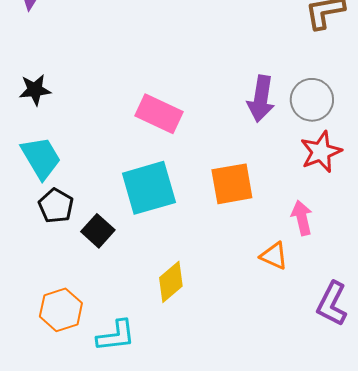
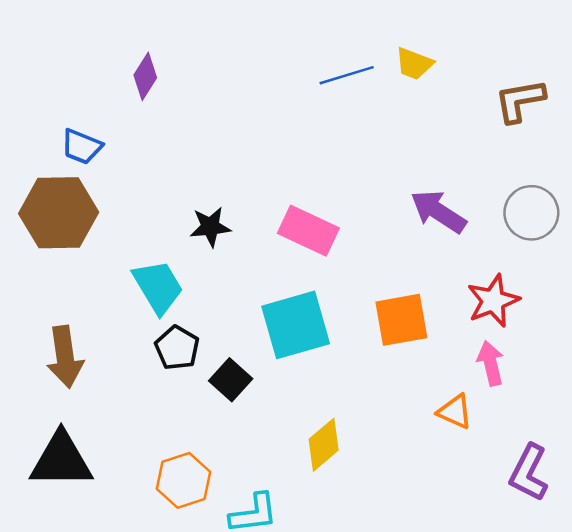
black star: (35, 90) -> (210, 227), moved
purple arrow: (261, 99) -> (438, 212), turned 114
gray circle: (312, 100) -> (531, 213), moved
red star: (321, 152) -> (493, 301), moved

